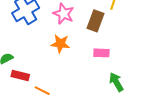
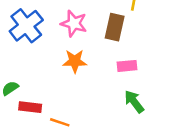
green arrow: (116, 82) -> (134, 102), moved

